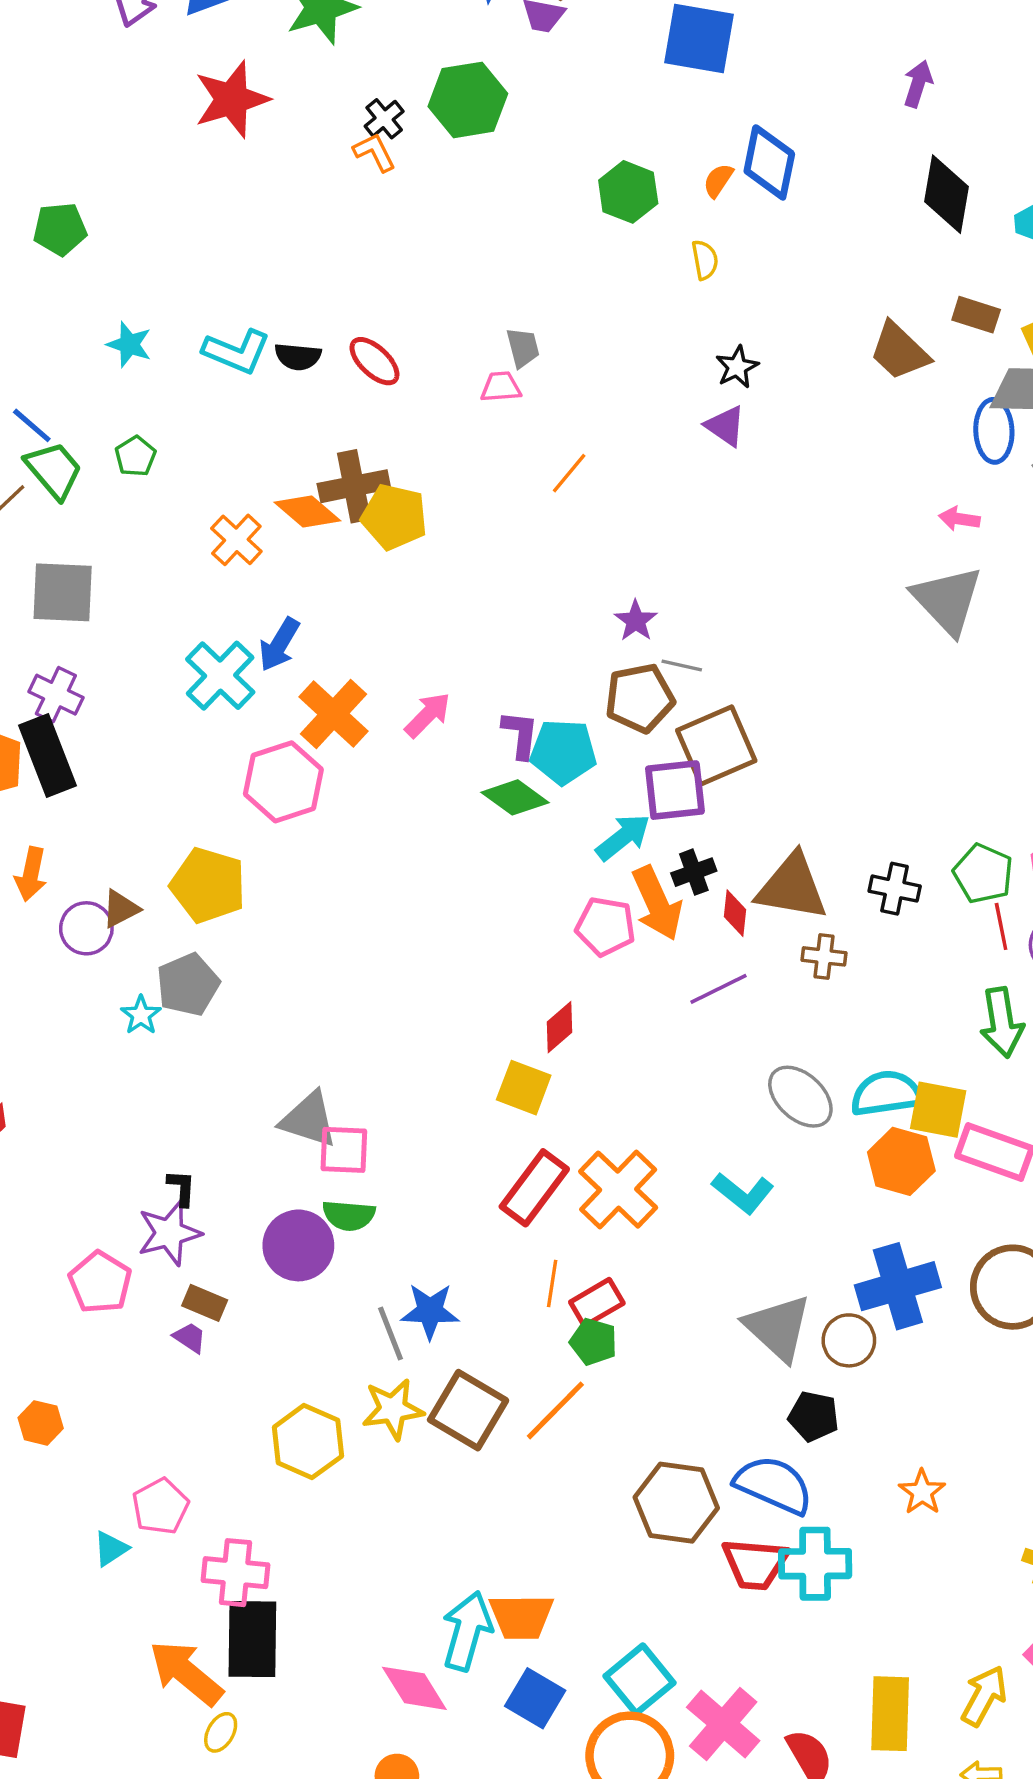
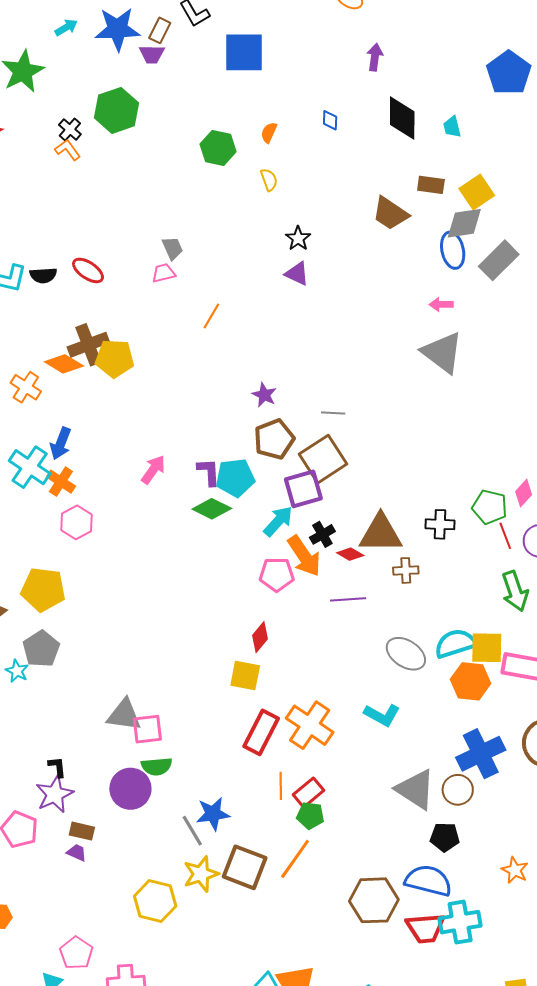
blue diamond: (769, 162) -> (330, 120), moved, size x0.5
gray line: (682, 666) -> (333, 413), moved
orange cross: (333, 714) -> (61, 482), moved, size x0.7
pink hexagon: (283, 782) -> (76, 522), size x0.7
red diamond: (735, 913) -> (350, 554), turned -56
purple line: (719, 989) -> (348, 599), turned 32

